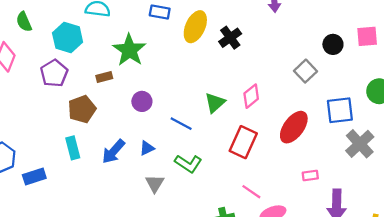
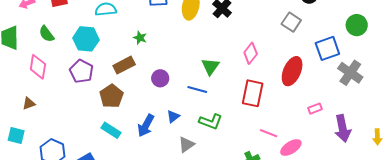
green star: (129, 50) -> (140, 38), size x0.5
brown rectangle: (104, 77) -> (124, 65), size x1.5
green triangle: (215, 103) -> (210, 66), moved
cyan rectangle: (73, 148) -> (111, 130), turned -30
gray triangle: (155, 183) -> (186, 144), turned 36

